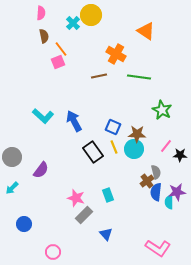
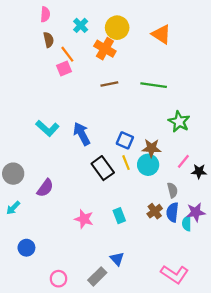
yellow circle: (91, 15) -> (117, 28), moved
orange cross: (116, 54) -> (105, 49), moved
brown cross: (147, 181) -> (155, 211), moved
gray rectangle: (84, 215) -> (97, 276), moved

